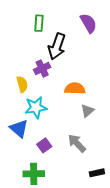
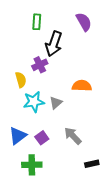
orange semicircle: (75, 88) -> (82, 86), moved
gray triangle: (87, 111) -> (56, 103), moved
blue triangle: (19, 129) -> (18, 136), moved, turned 42

